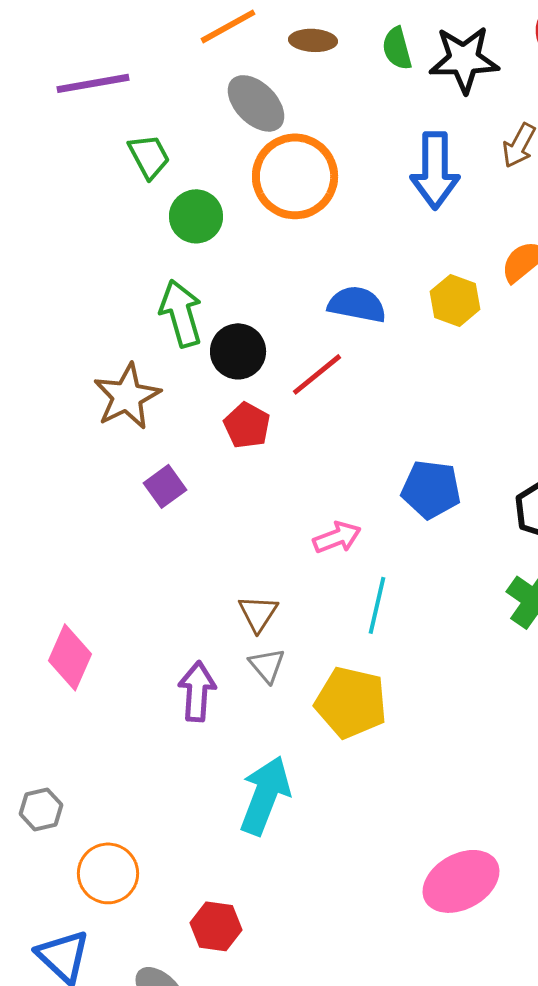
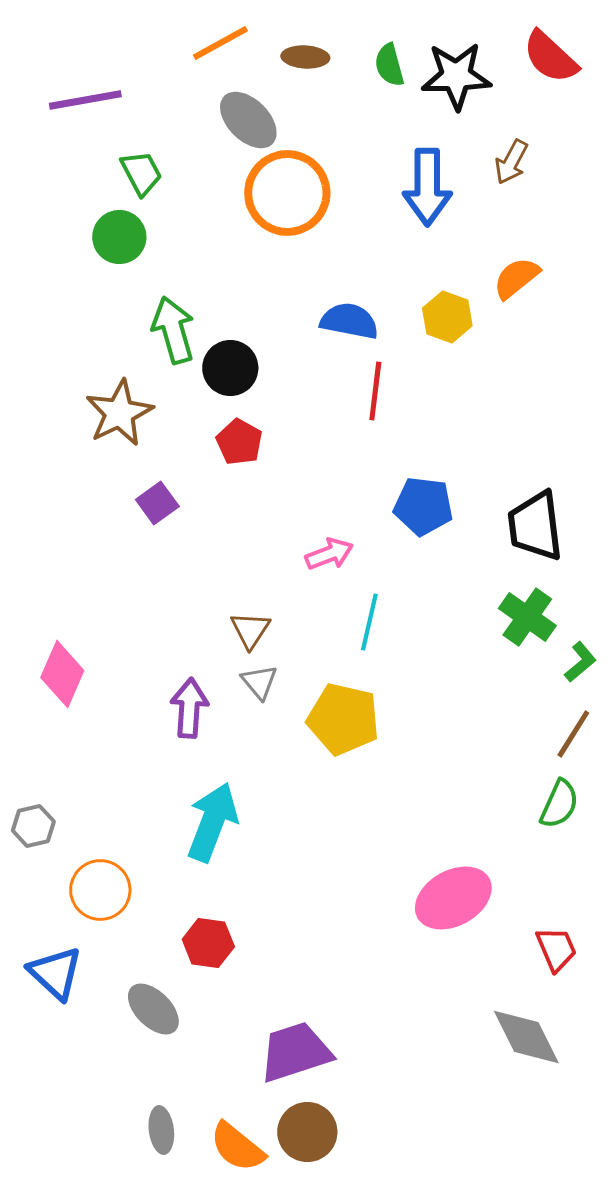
green circle: (196, 216) -> (119, 237), moved
red line: (317, 374) -> (375, 391), moved, turned -44
cyan arrow: (265, 795) -> (212, 822), moved

